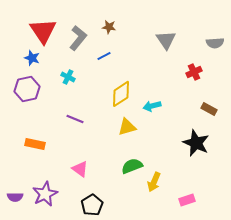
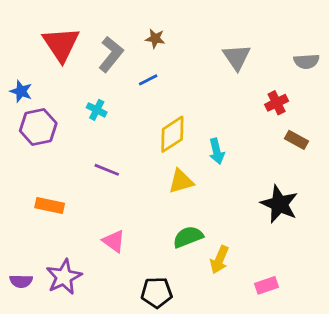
blue star: (32, 58) -> (21, 91), moved
cyan arrow: (152, 106) -> (217, 151), turned -90
brown rectangle: (209, 109) -> (297, 140), moved
black pentagon: (92, 205) -> (157, 293), moved, turned 30

